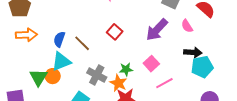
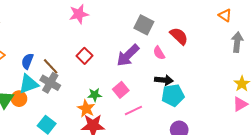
gray cross: (97, 75) -> (50, 83), moved

